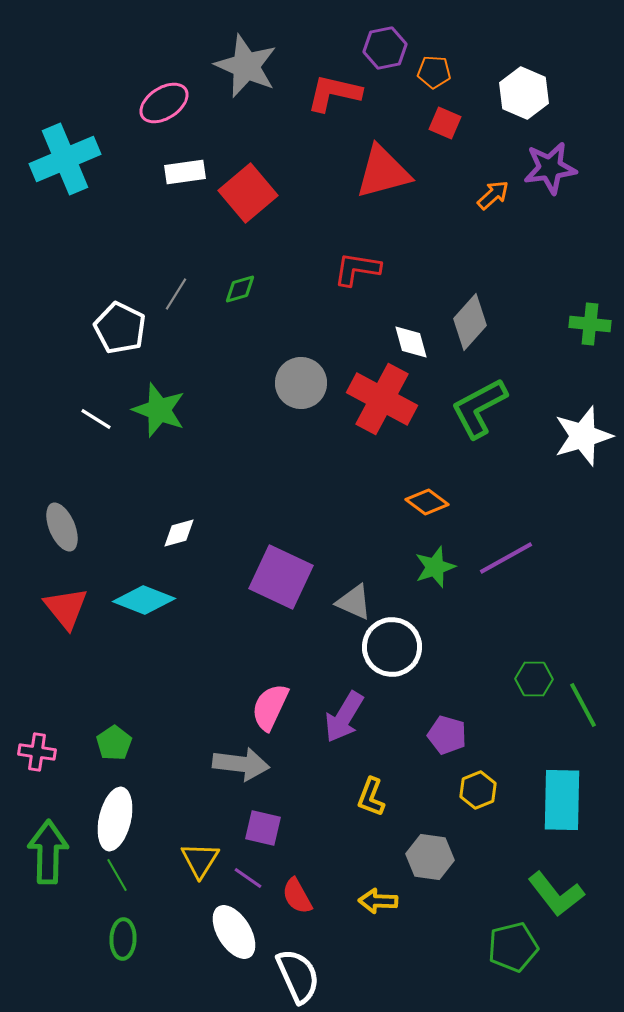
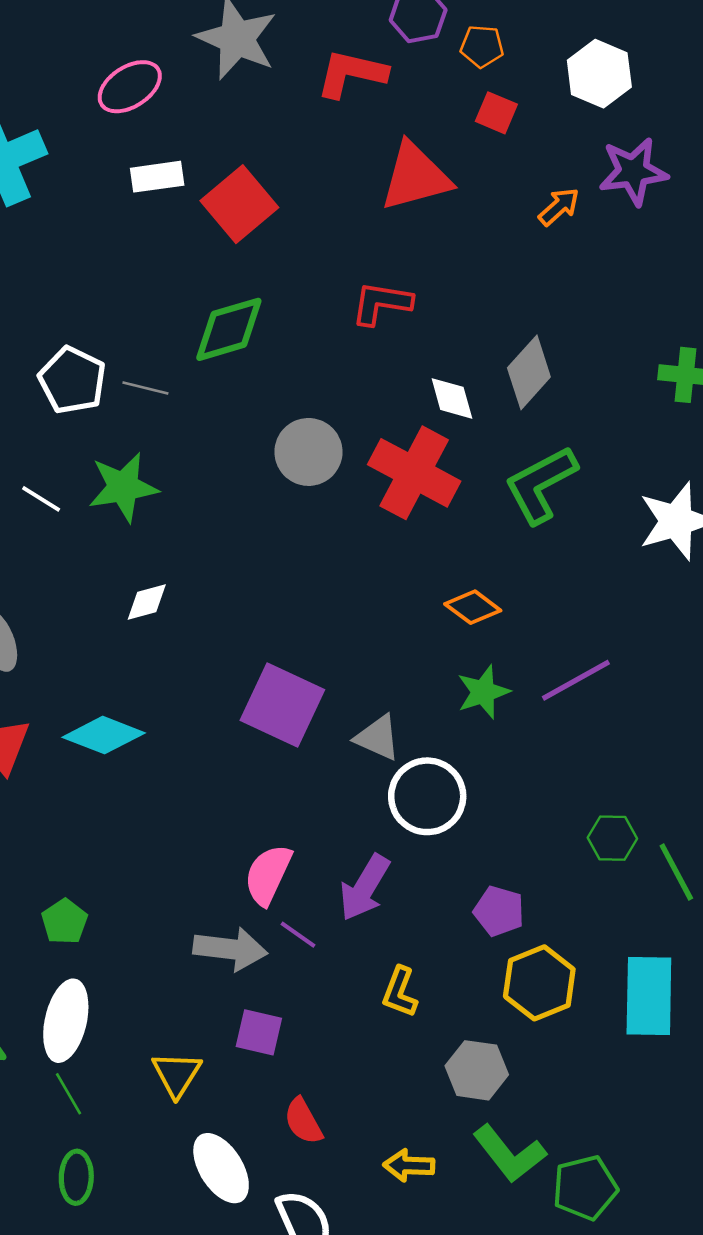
green diamond: (240, 289) -> (229, 329), size x1.8
gray line: (176, 294) -> (145, 388), moved, turned 72
green star: (159, 410) -> (123, 487), turned -30
white diamond: (179, 533) -> (147, 602), moved
yellow hexagon: (478, 790) -> (539, 983), size x1.5
purple line: (248, 878) -> (298, 935), moved
green L-shape: (556, 894) -> (509, 1154), moved
yellow arrow: (378, 901) -> (409, 1166), moved

